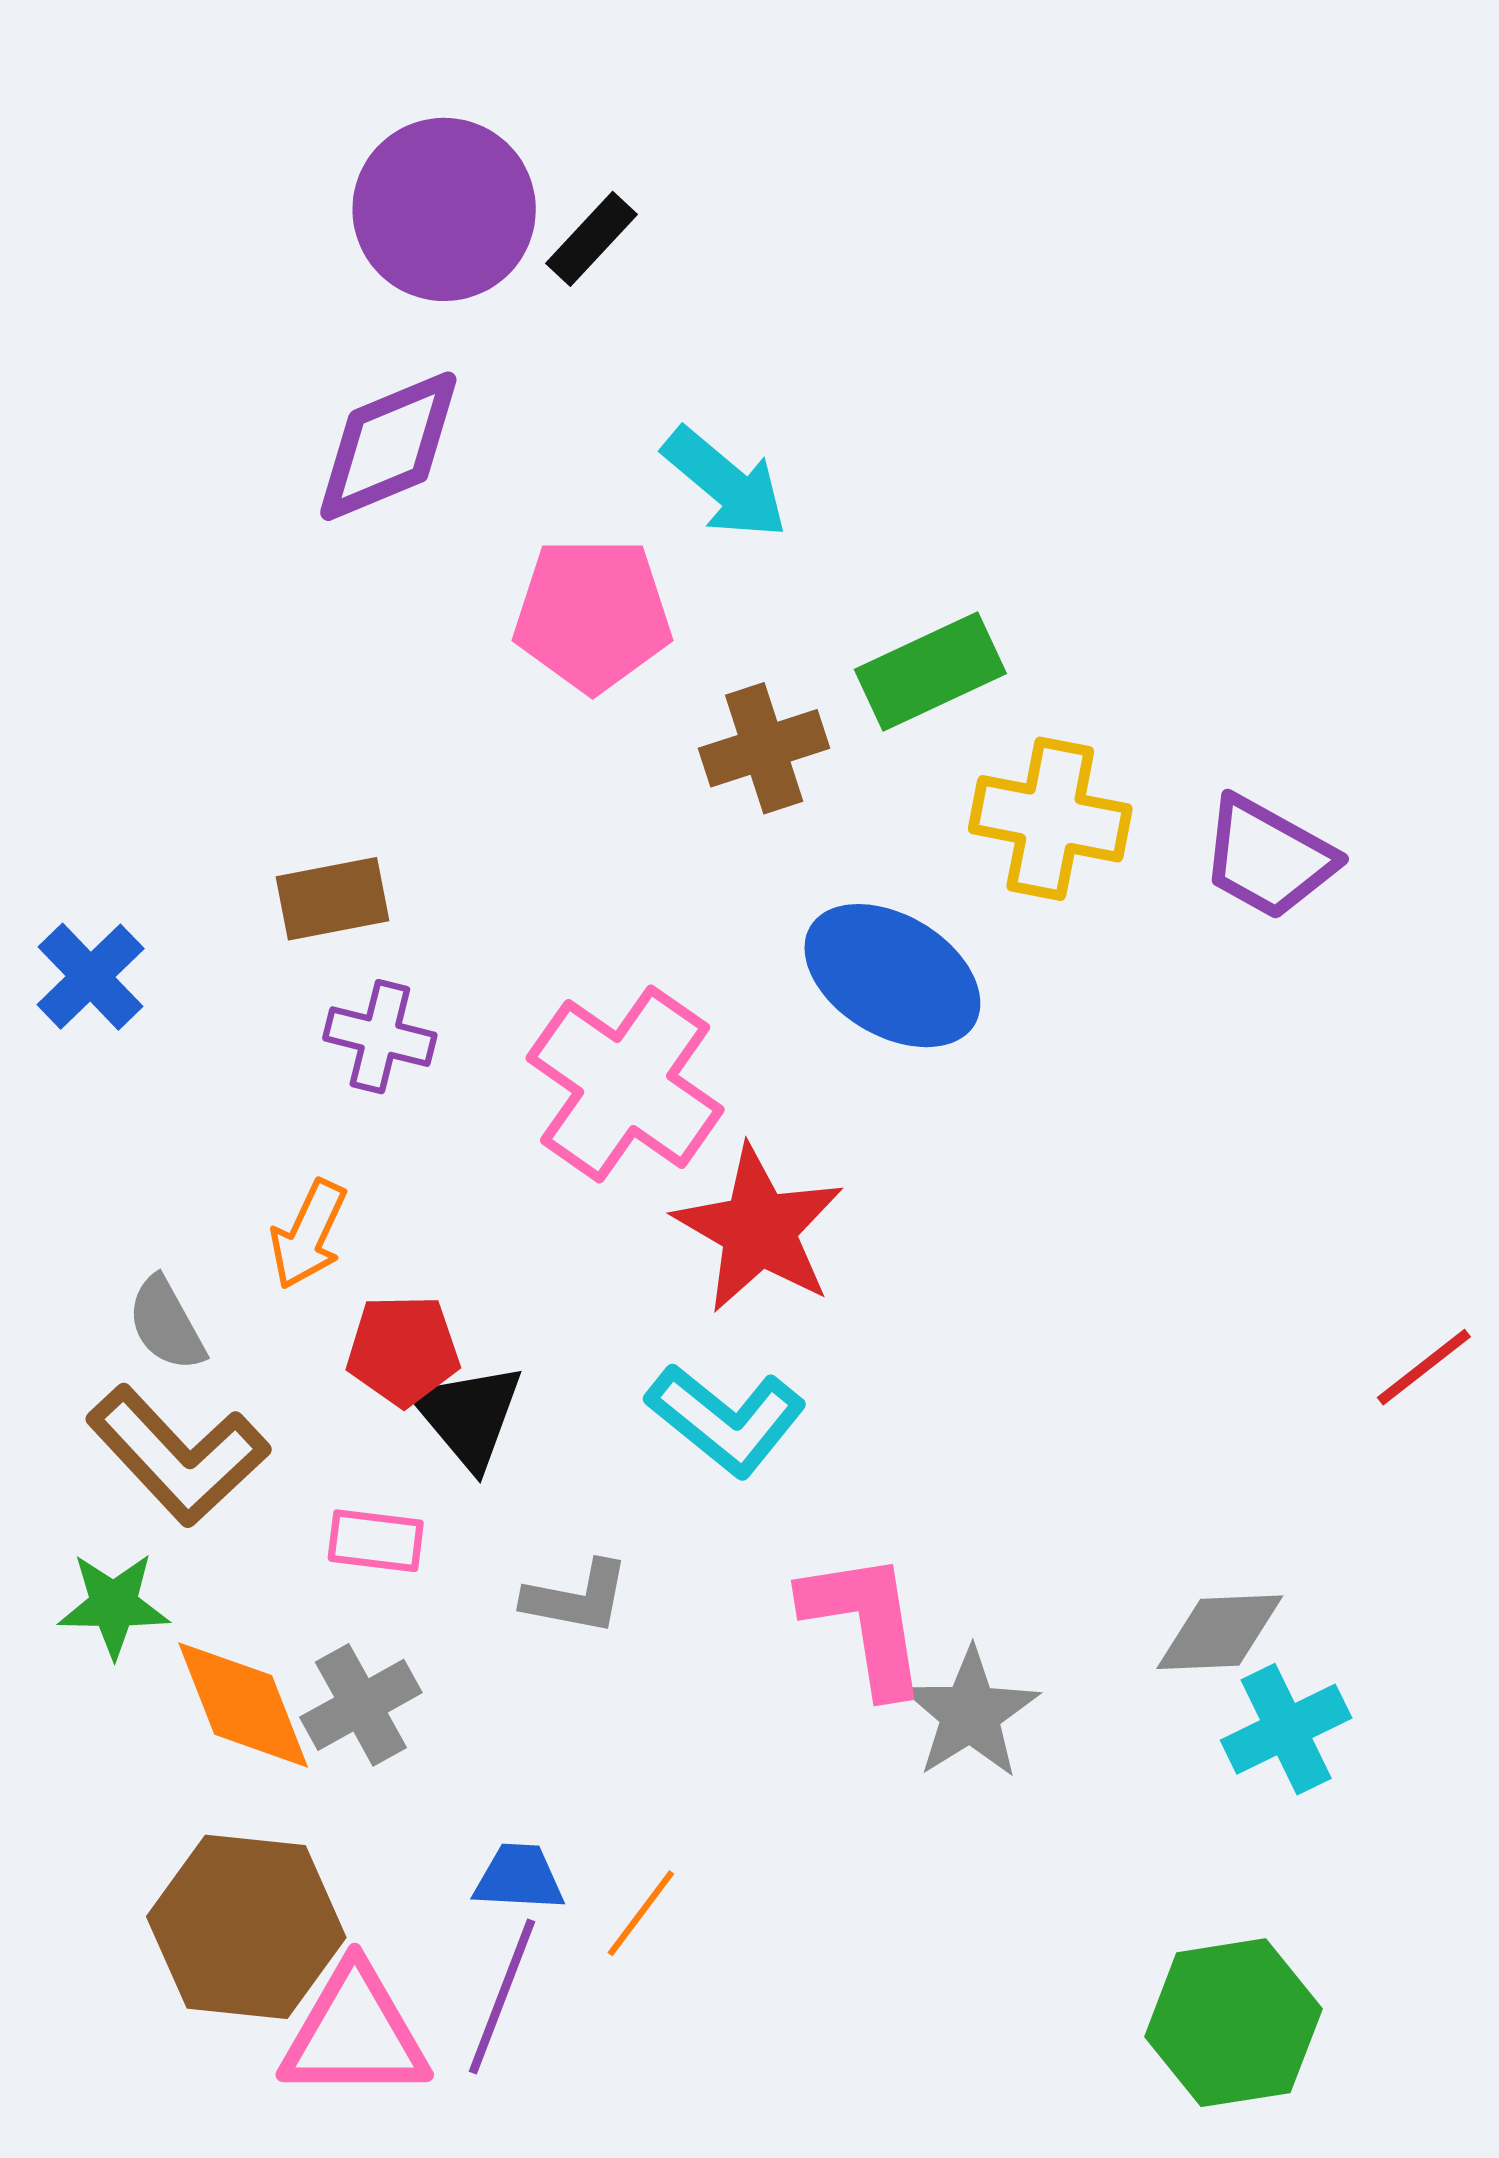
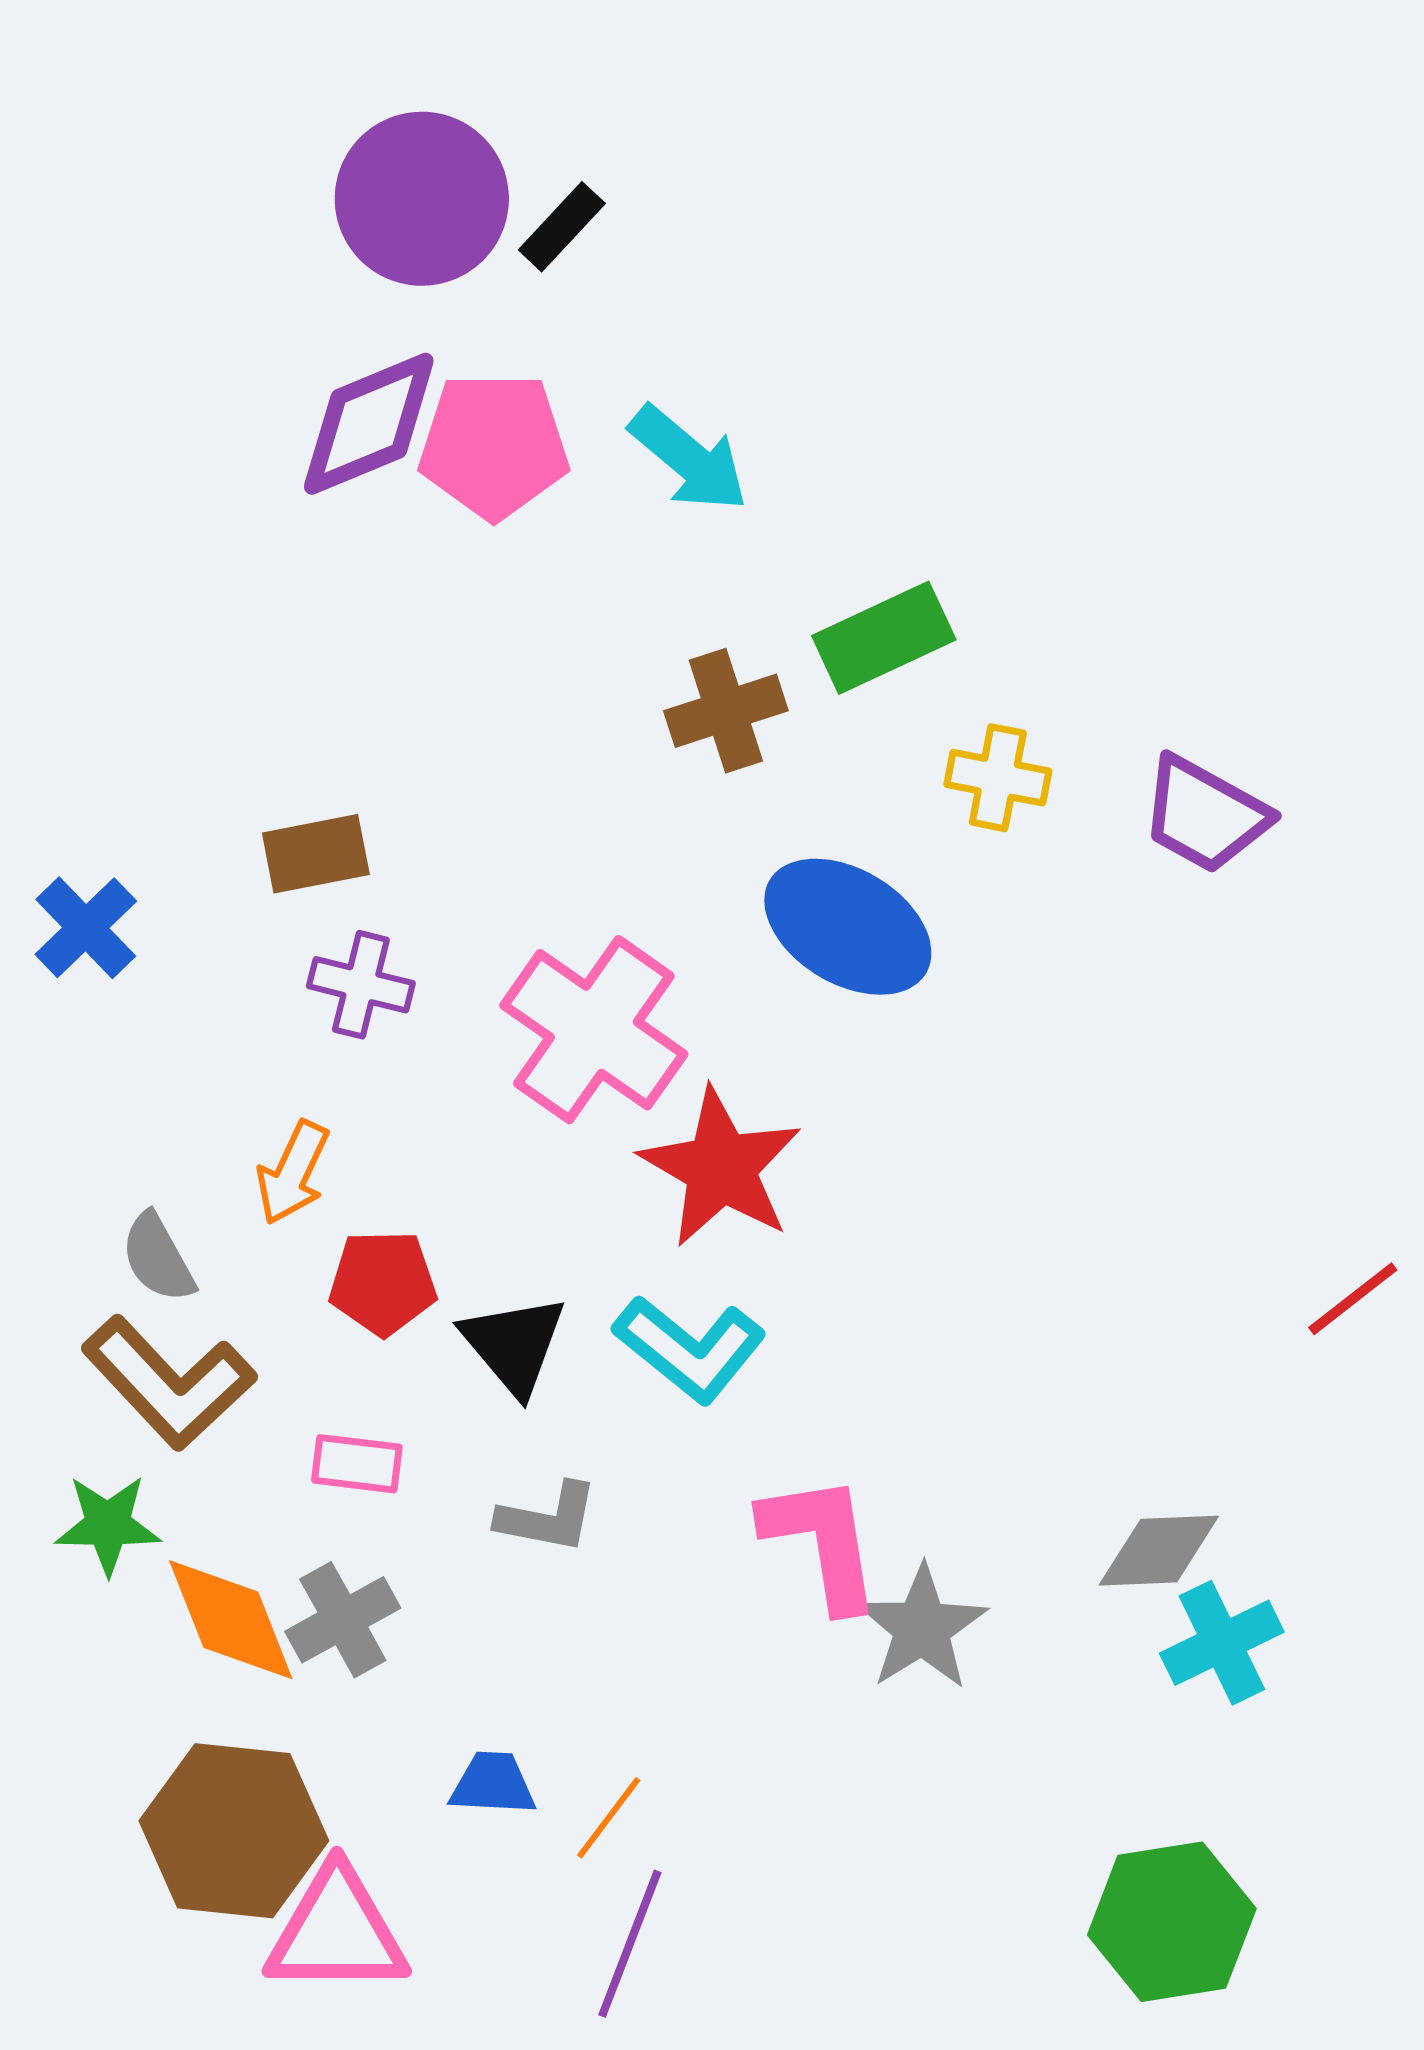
pink pentagon: (593, 615) -> (494, 446), moved
yellow cross: (1050, 819) -> (998, 778), size x0.7
black triangle: (468, 1415) -> (514, 1345), moved
purple line: (502, 1996) -> (630, 1944), moved

